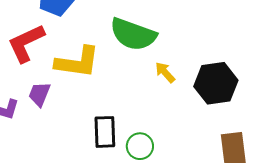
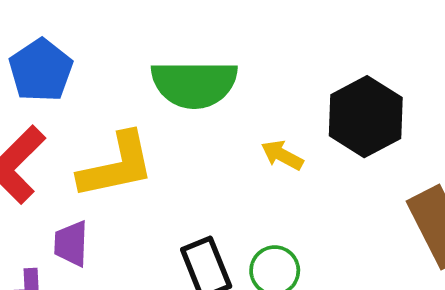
yellow arrow: (165, 72) -> (282, 155), moved

